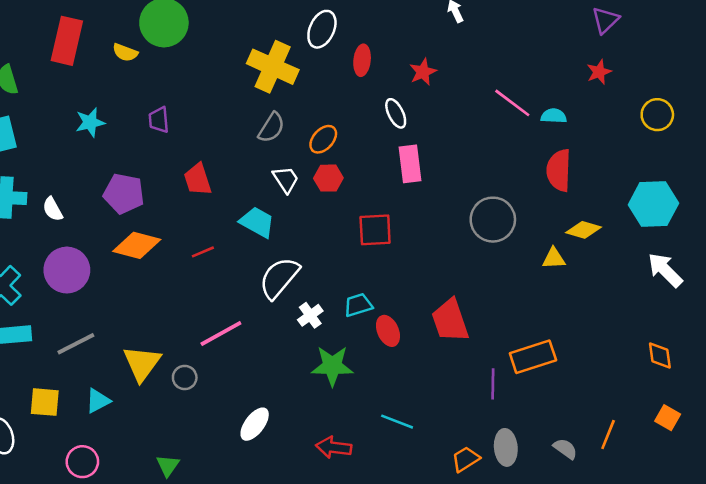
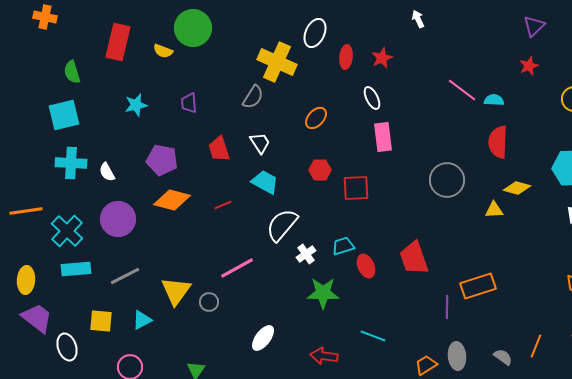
red star: (423, 72) -> (382, 58), moved
gray semicircle: (271, 128) -> (253, 97), moved
red hexagon: (328, 178) -> (320, 170), moved
white trapezoid: (286, 179) -> (260, 143), moved

